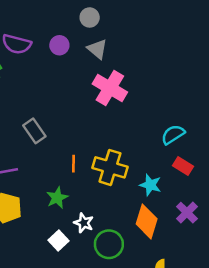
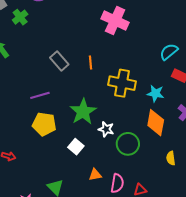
orange line: (73, 164) -> (91, 63), moved
green star: (57, 198) -> (83, 112), size x1.5
white square: (58, 241) -> (76, 147), moved

